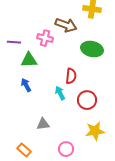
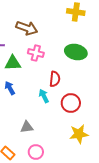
brown arrow: (66, 25) -> (27, 28), moved
pink cross: (45, 38) -> (36, 53), moved
pink circle: (66, 149) -> (36, 152), moved

